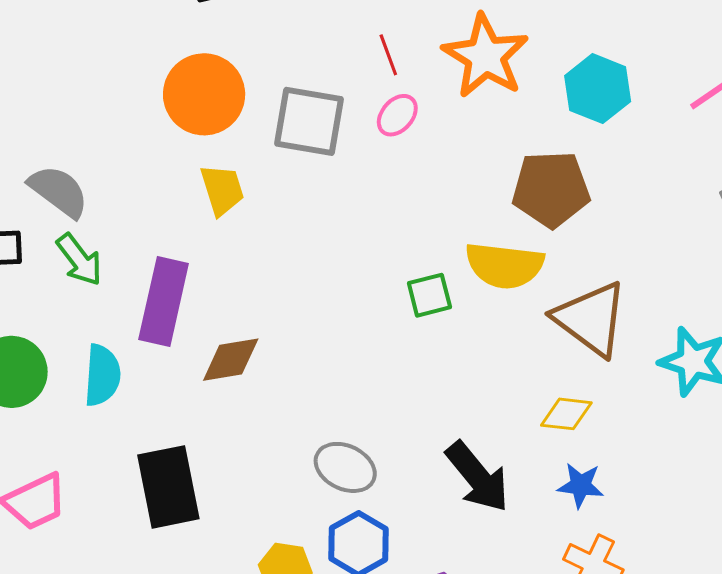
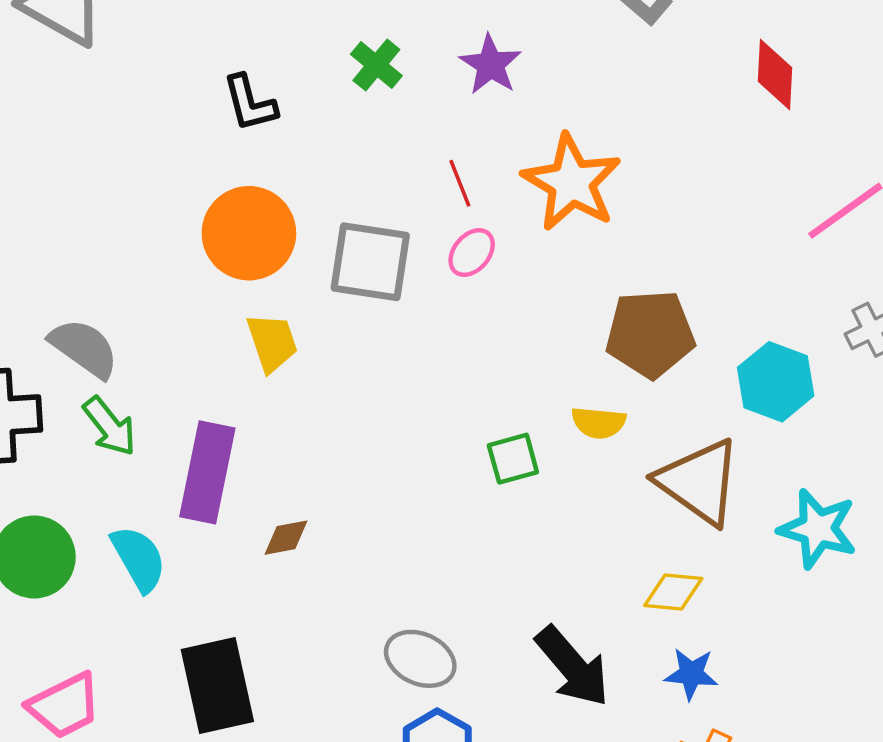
cyan hexagon: (598, 89) -> (776, 382), moved
yellow semicircle: (505, 265) -> (599, 423), size x0.6
brown diamond: (231, 360) -> (286, 538), size x0.7
cyan semicircle: (102, 375) -> (139, 559), turned -32

